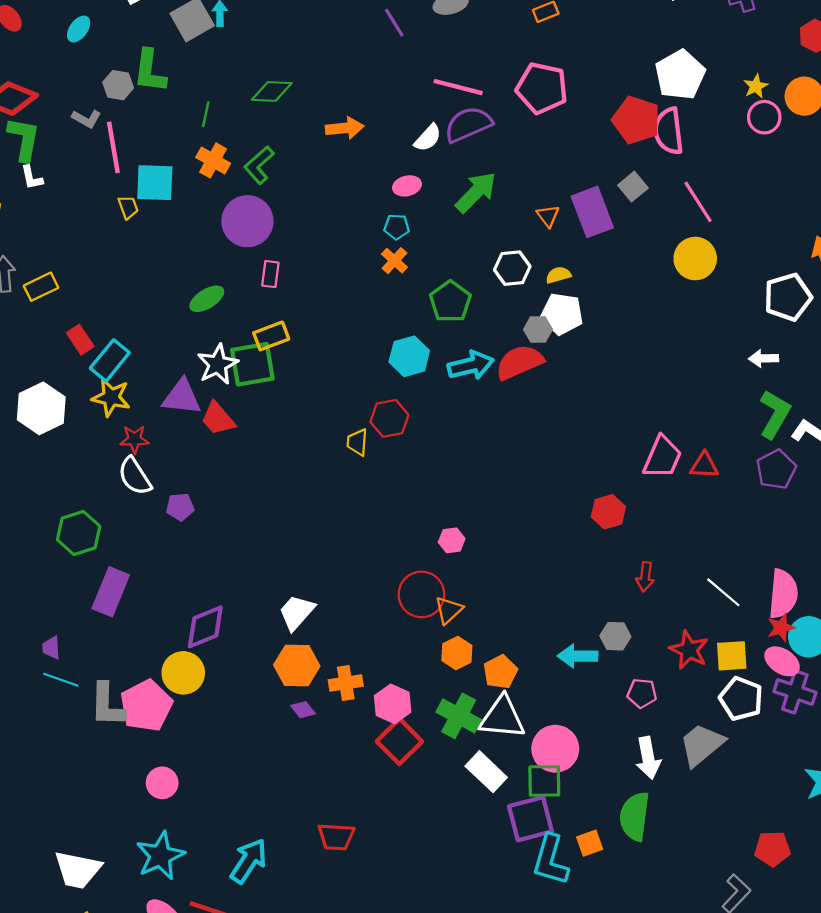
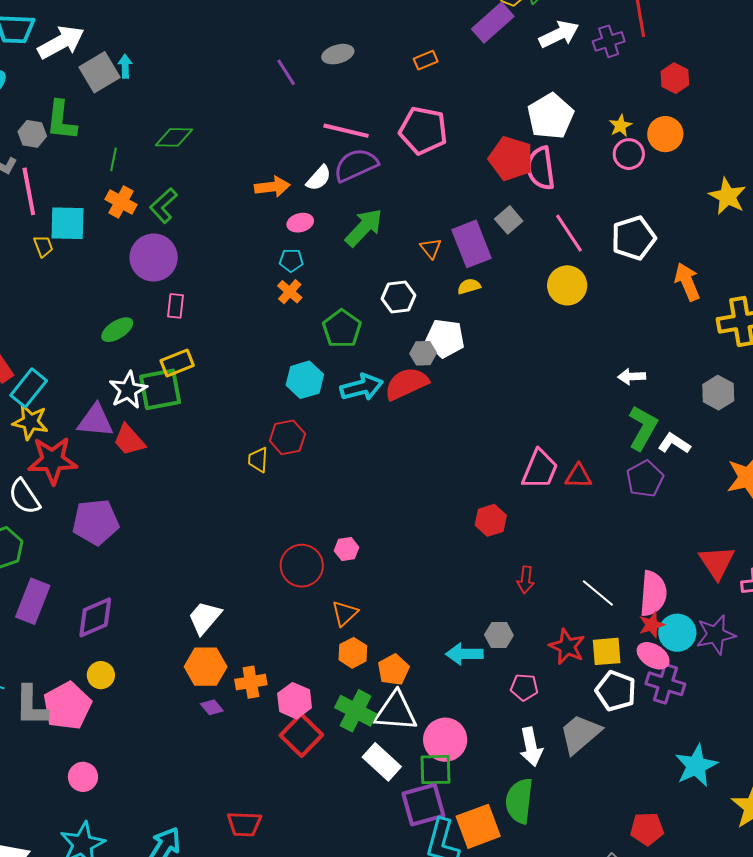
orange arrow: (345, 128) -> (272, 187), moved
yellow semicircle: (558, 275) -> (469, 286), moved
white pentagon: (788, 297) -> (634, 238), moved
red star: (134, 439) -> (52, 460), size x1.8
white semicircle: (135, 476) -> (24, 497), moved
purple pentagon: (180, 507) -> (96, 522), size x1.8
red circle: (421, 594) -> (302, 566), moved
purple diamond: (205, 627) -> (95, 617), moved
yellow circle: (183, 673) -> (101, 675), size x0.7
orange square: (590, 843) -> (478, 826), size x1.8

